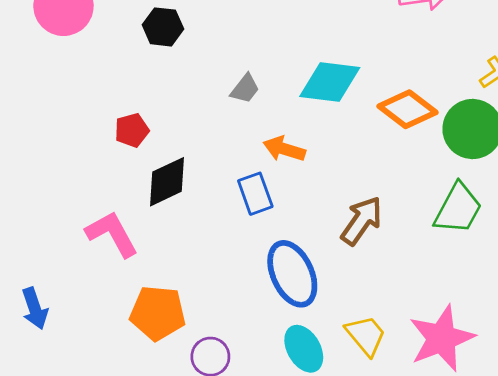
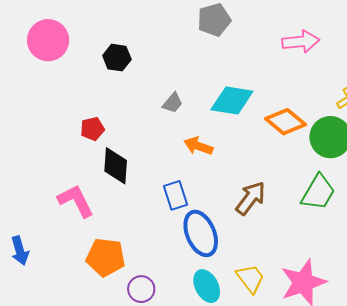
black diamond: (167, 182) -> (116, 166), turned -63
blue rectangle: (255, 194) -> (176, 195), moved

